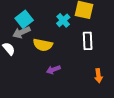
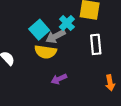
cyan square: (24, 19) -> (39, 30), moved
gray arrow: (21, 32) -> (56, 36), moved

